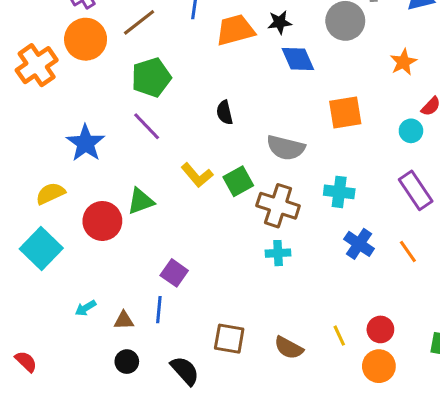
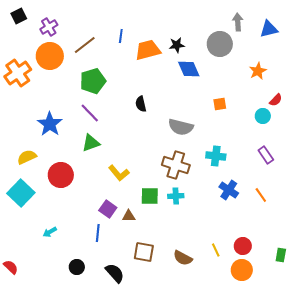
orange square: (345, 113) -> (220, 104), size x0.6
yellow L-shape: (197, 175) -> (119, 173), moved
green square: (238, 181) -> (150, 196), moved, turned 30
purple rectangle: (416, 190) -> (266, 155), size x0.7
green triangle: (141, 201) -> (91, 143), moved
brown triangle: (124, 320) -> (129, 216), moved

